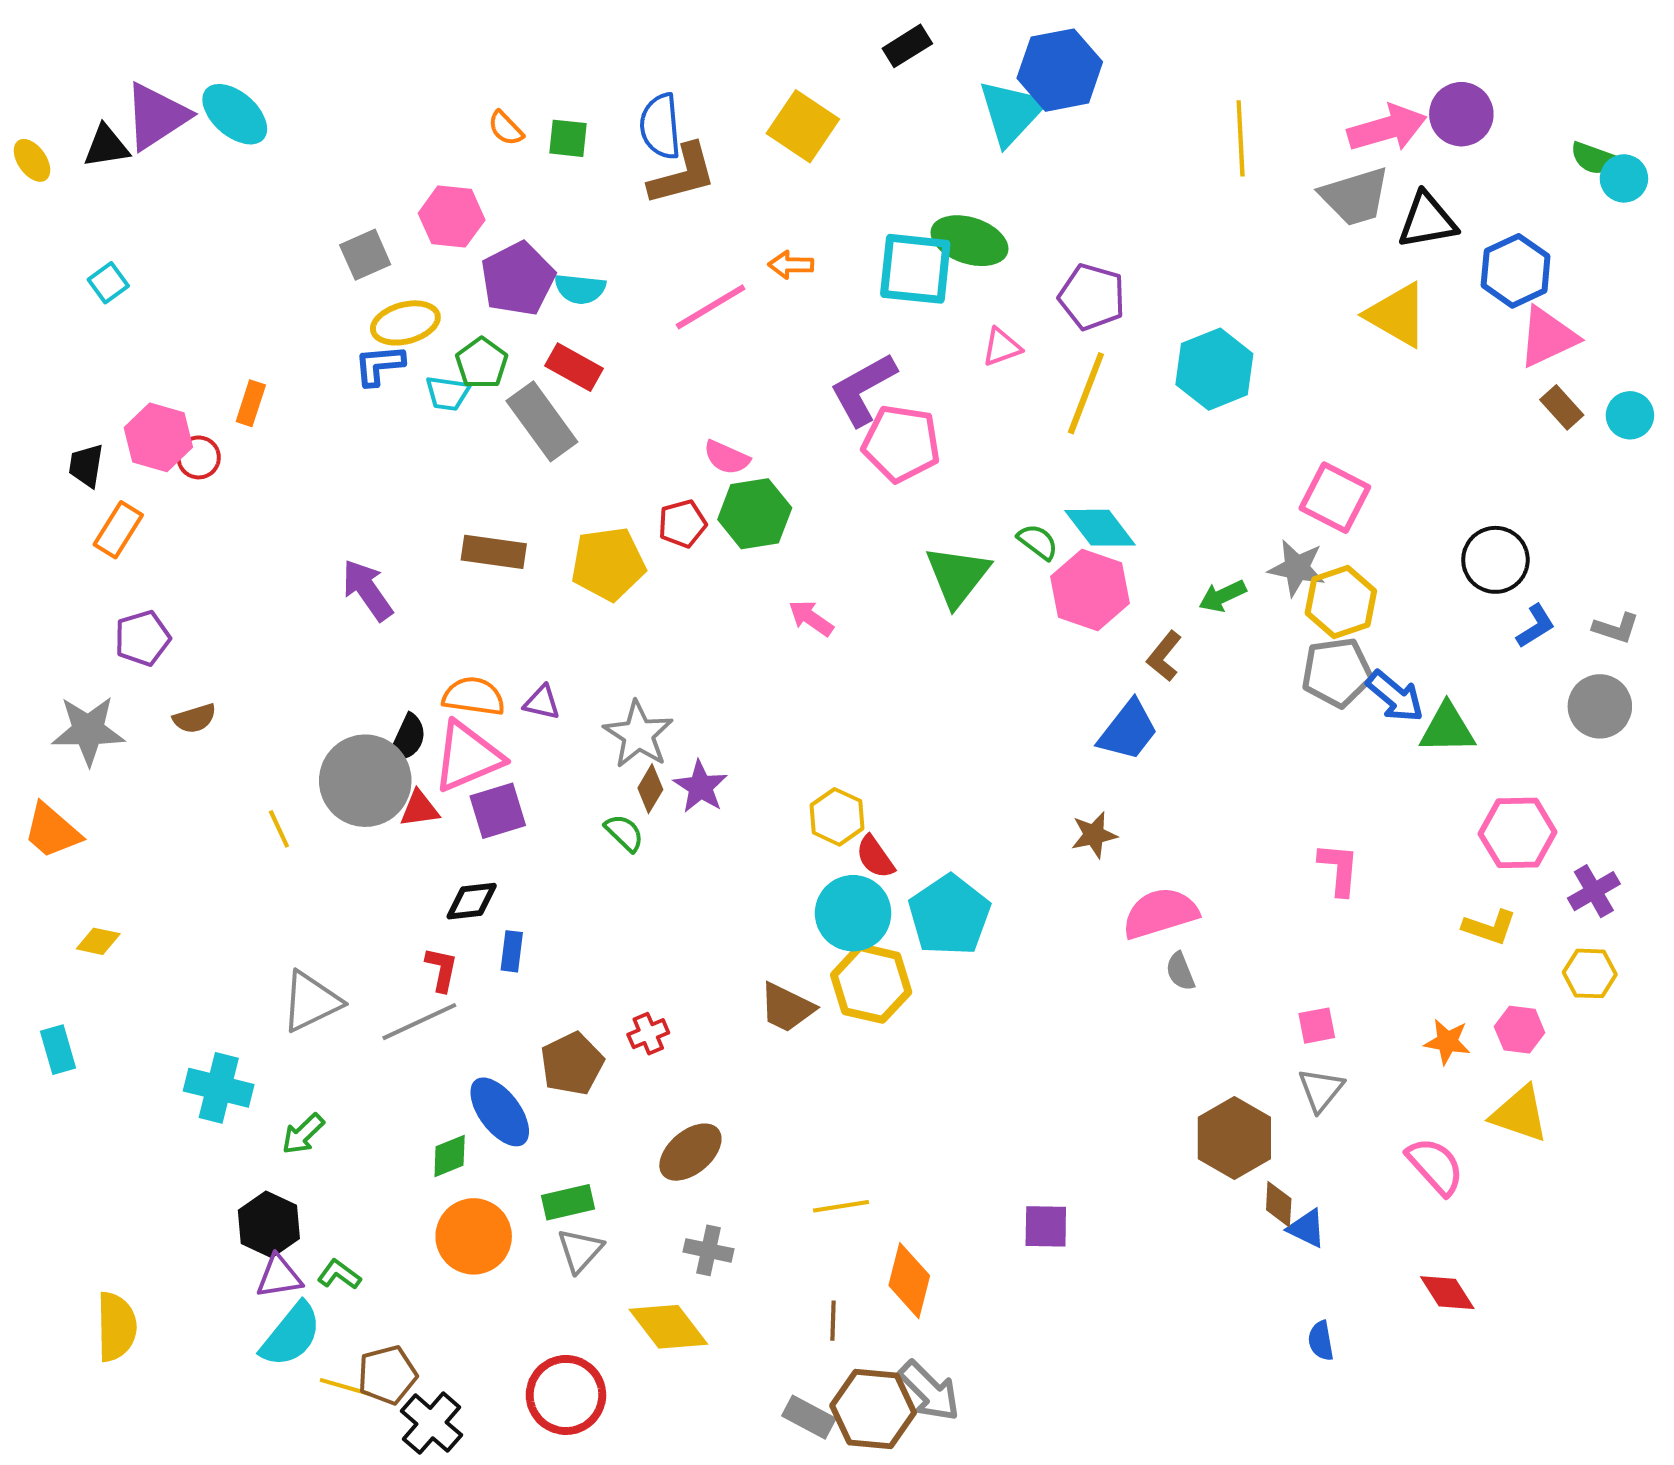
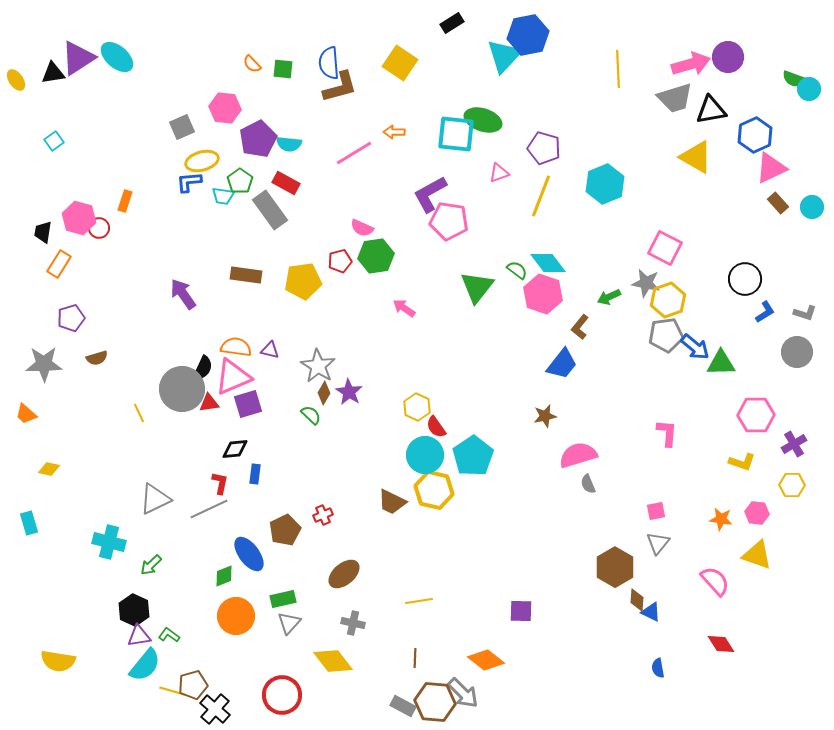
orange trapezoid: (52, 831) -> (26, 414), size x0.7
orange diamond: (909, 1281) -> (486, 660), moved, turned -66
yellow semicircle: (116, 1327) -> (58, 661), turned 100

